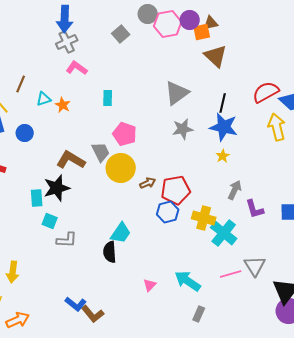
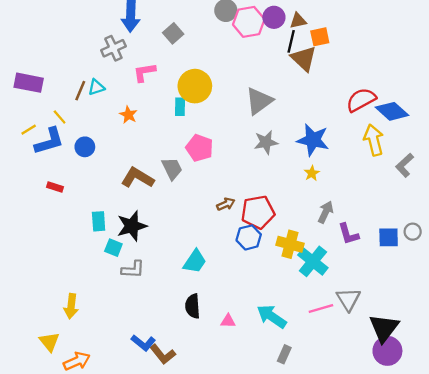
orange square: (202, 32) -> (320, 37), moved
gray square: (121, 34) -> (173, 33), moved
gray cross: (67, 42) -> (113, 48), moved
pink L-shape: (77, 68) -> (144, 72), turned -45
cyan triangle: (44, 99) -> (96, 87), moved
black line: (223, 103) -> (291, 41), moved
yellow circle: (121, 168) -> (195, 86), moved
black star: (57, 188) -> (132, 226), moved
black semicircle: (110, 252) -> (193, 306), moved
pink triangle: (150, 285) -> (228, 321), turned 48

